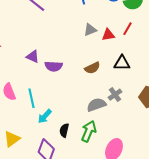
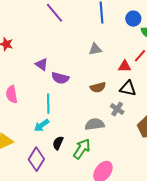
gray triangle: (90, 30) -> (95, 49), moved
red triangle: (108, 35) -> (125, 66), moved
gray cross: (115, 95) -> (117, 109), moved, turned -32
cyan line: (32, 98) -> (48, 104), moved

